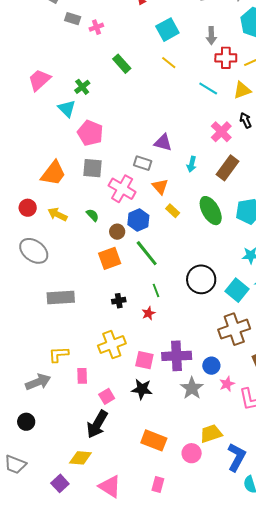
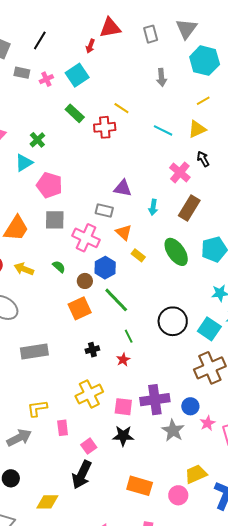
cyan square: (167, 30) -> (77, 75), moved
red cross: (226, 58) -> (105, 127), moved
cyan triangle: (67, 109) -> (24, 163), turned 48
yellow diamond: (80, 458) -> (47, 502), moved

